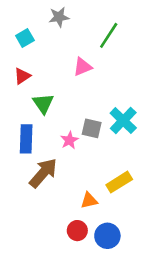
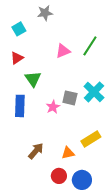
green line: (109, 35) -> (90, 46), moved
brown arrow: (43, 173) -> (36, 151), moved, size x0.7

